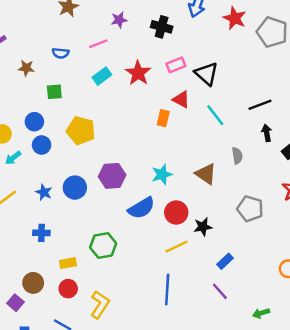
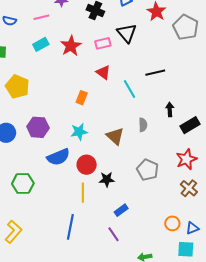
black triangle: (206, 74) -> (127, 33), moved
black line: (260, 105) -> (155, 73), moved
orange rectangle: (163, 118) -> (82, 98), moved
yellow line: (177, 247) -> (83, 193), turned -72

